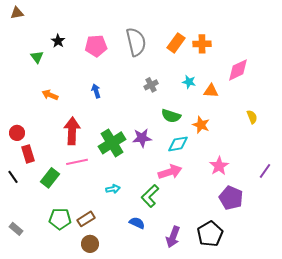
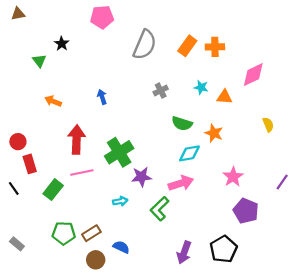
gray semicircle: (136, 42) -> (145, 45), turned 36
pink pentagon: (96, 46) -> (102, 17), moved
purple star: (142, 138) -> (141, 177), moved
blue semicircle: (137, 223) -> (121, 247), moved

